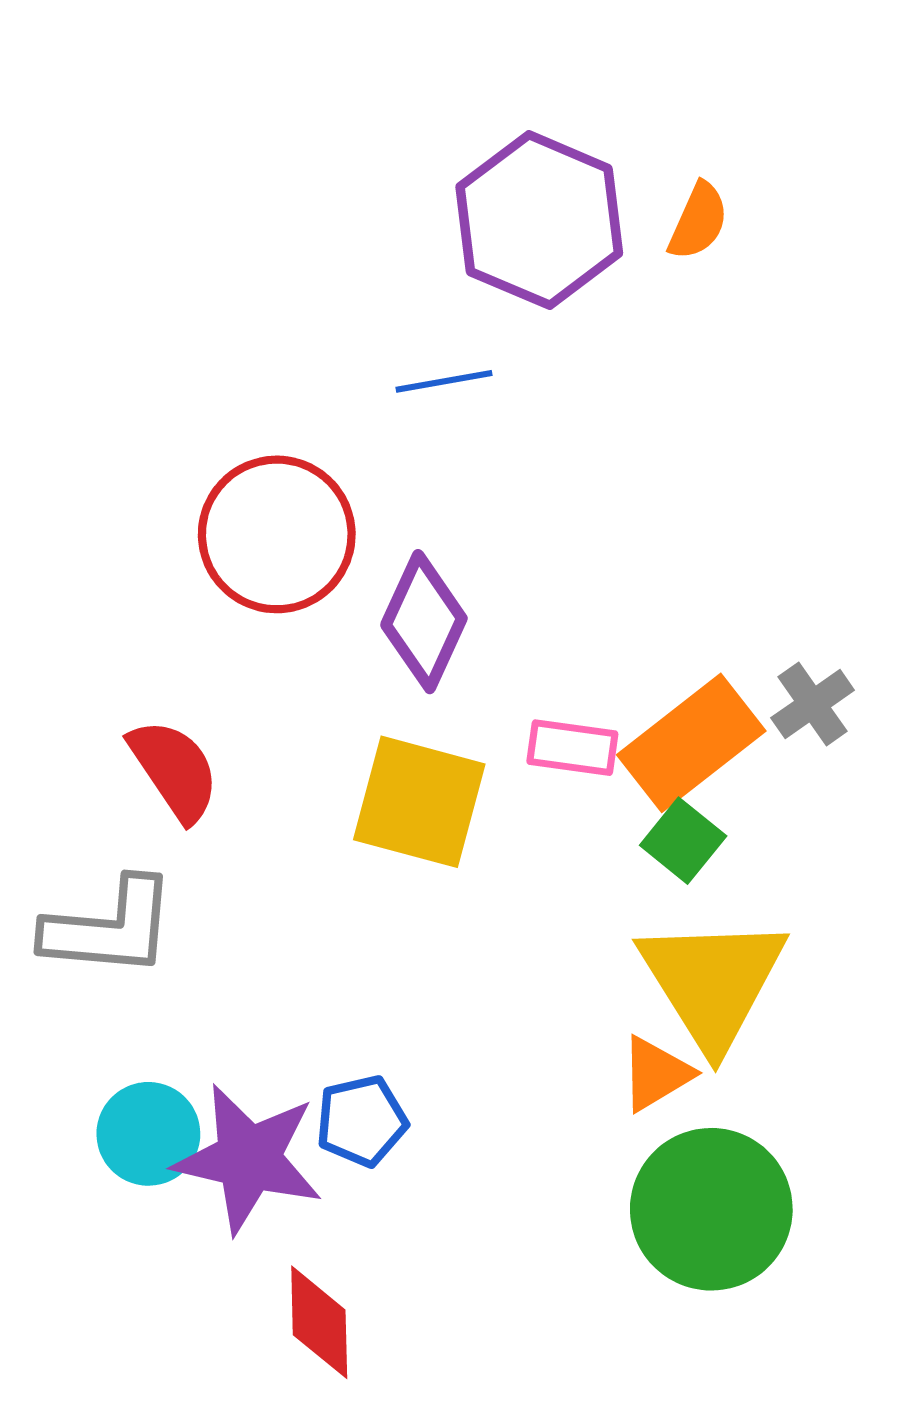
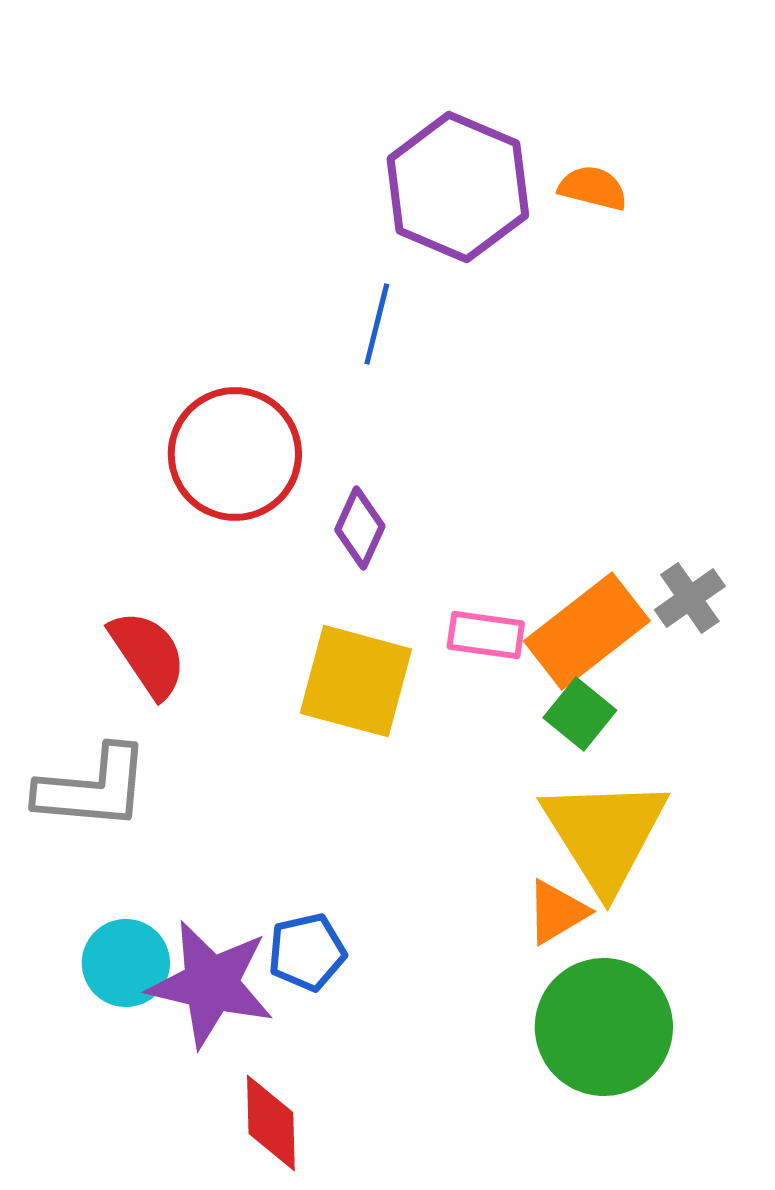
orange semicircle: (698, 221) -> (593, 188), turned -100
blue line: (444, 381) -> (377, 324), turned -66
purple diamond: (424, 622) -> (360, 528), size x0.7

